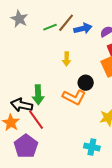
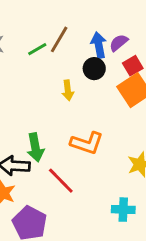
blue arrow: (83, 29) -> (99, 45), moved, turned -78
black circle: (86, 83) -> (94, 69), moved
red line: (36, 120) -> (61, 181), moved

